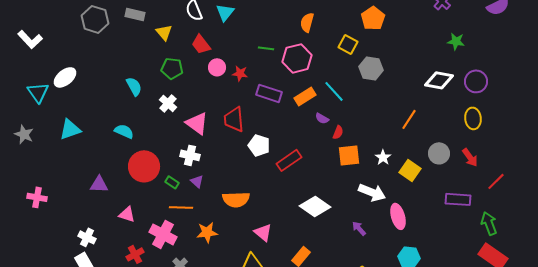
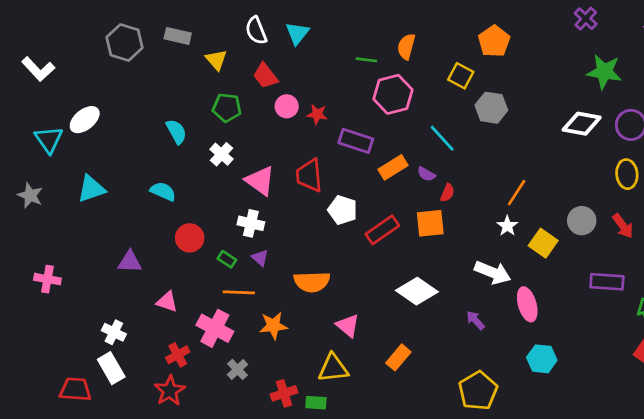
green star: (456, 41) -> (604, 72), size x1.5
green line: (266, 48) -> (366, 60), moved
orange rectangle: (305, 96) -> (393, 167), moved
orange line: (409, 119) -> (517, 193), moved
orange square: (349, 155) -> (430, 223), moved
red circle: (144, 166) -> (190, 238), size x0.7

